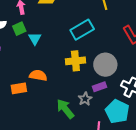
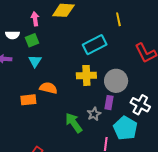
cyan triangle: (35, 39) -> (35, 61), moved
purple rectangle: (99, 87) -> (109, 103), turned -64

